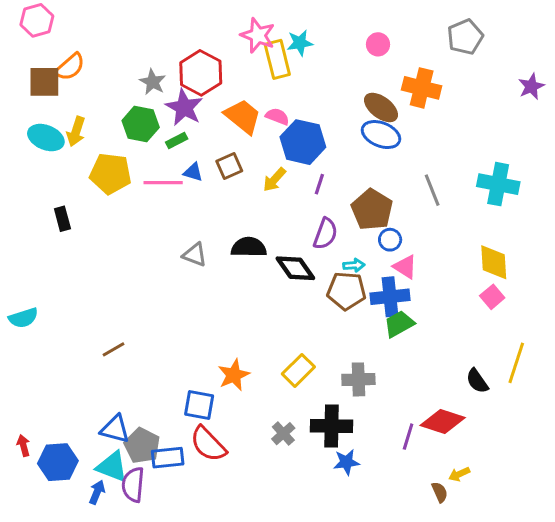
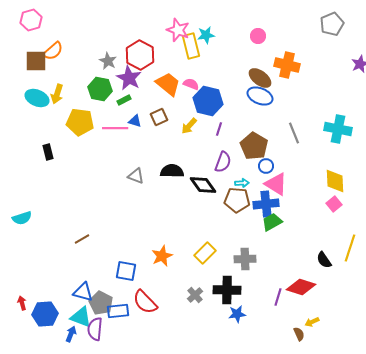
gray pentagon: (465, 37) -> (332, 24), moved
pink triangle: (405, 267) -> (276, 184), size x1.4
blue square: (199, 405) -> (126, 271), moved

